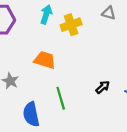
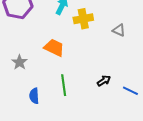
gray triangle: (109, 13) -> (119, 30), moved
blue semicircle: (31, 114) -> (34, 96), size x0.7

